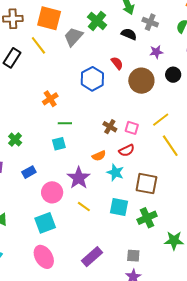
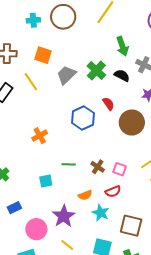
orange square: (49, 18) -> (43, 55), size x0.7
green cross: (97, 21) -> (96, 70), moved
green line: (65, 123) -> (69, 164), moved

